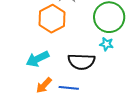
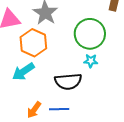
cyan arrow: (37, 59) -> (23, 72), moved

